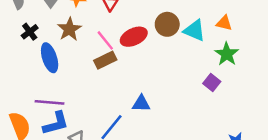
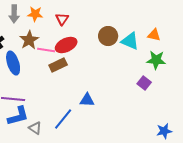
red ellipse: (134, 37) -> (66, 45), moved
pink line: (105, 40) -> (46, 50), moved, turned -42
green star: (227, 54) -> (156, 60), turned -30

